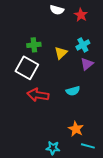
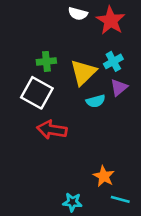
red star: (81, 15) -> (111, 20), size x1.5
yellow triangle: (61, 53) -> (83, 72), size x1.5
cyan semicircle: (73, 91) -> (96, 101), moved

